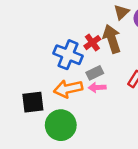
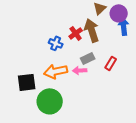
blue cross: (68, 55) -> (56, 43), size x0.6
gray rectangle: (95, 73) -> (88, 58), moved

